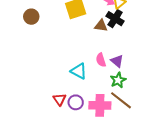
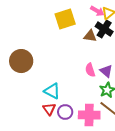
brown circle: (31, 17) -> (21, 61), moved, size x1.5
cyan triangle: (79, 71) -> (52, 91), moved

